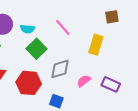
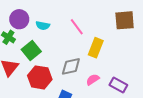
brown square: (112, 17) -> (125, 20), size x1.5
yellow rectangle: (96, 45) -> (96, 48), moved
green square: (36, 49) -> (31, 51), moved

